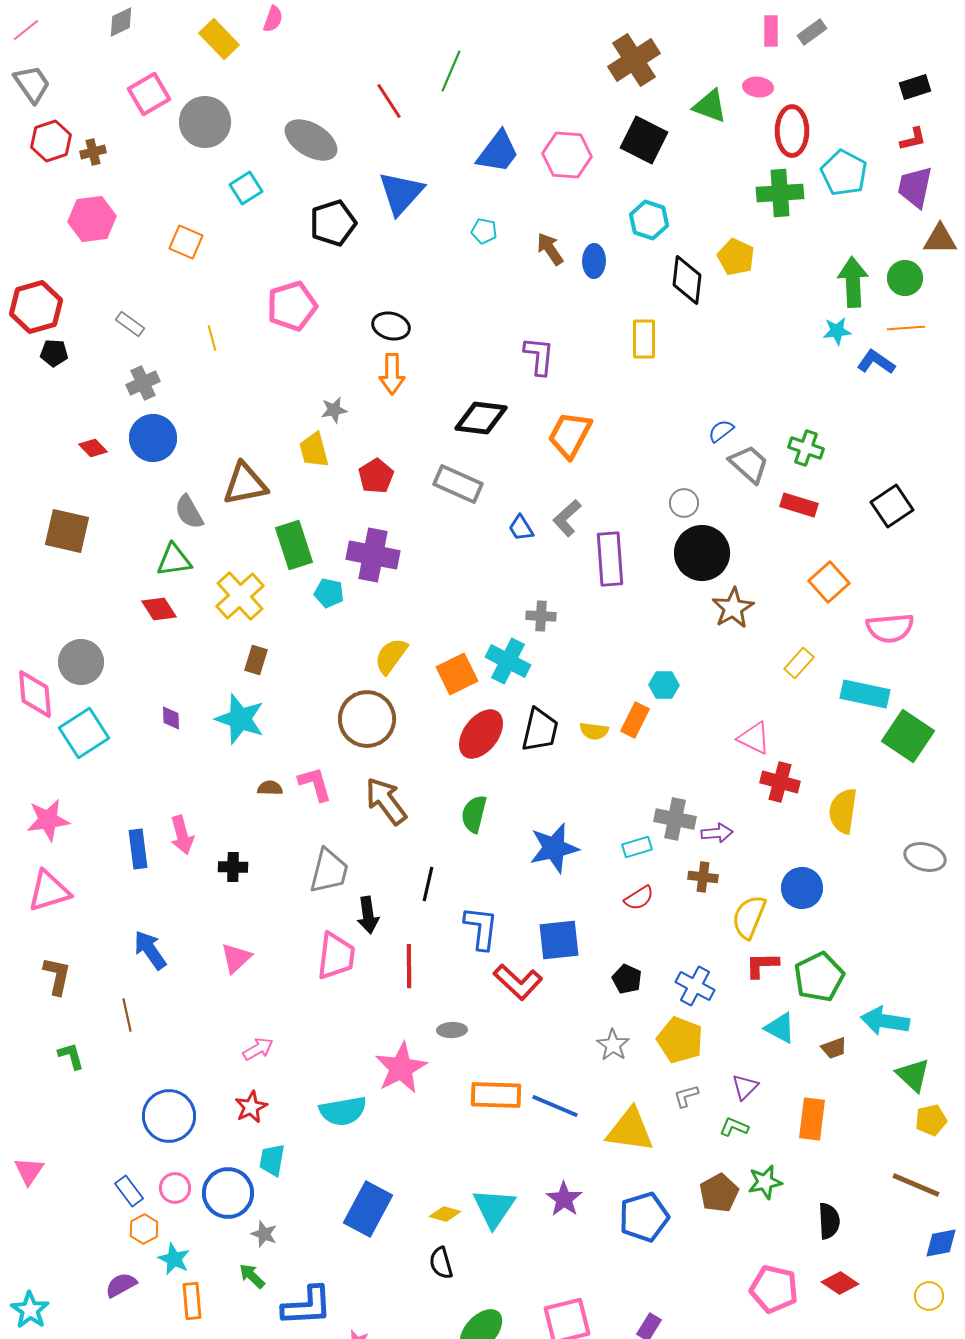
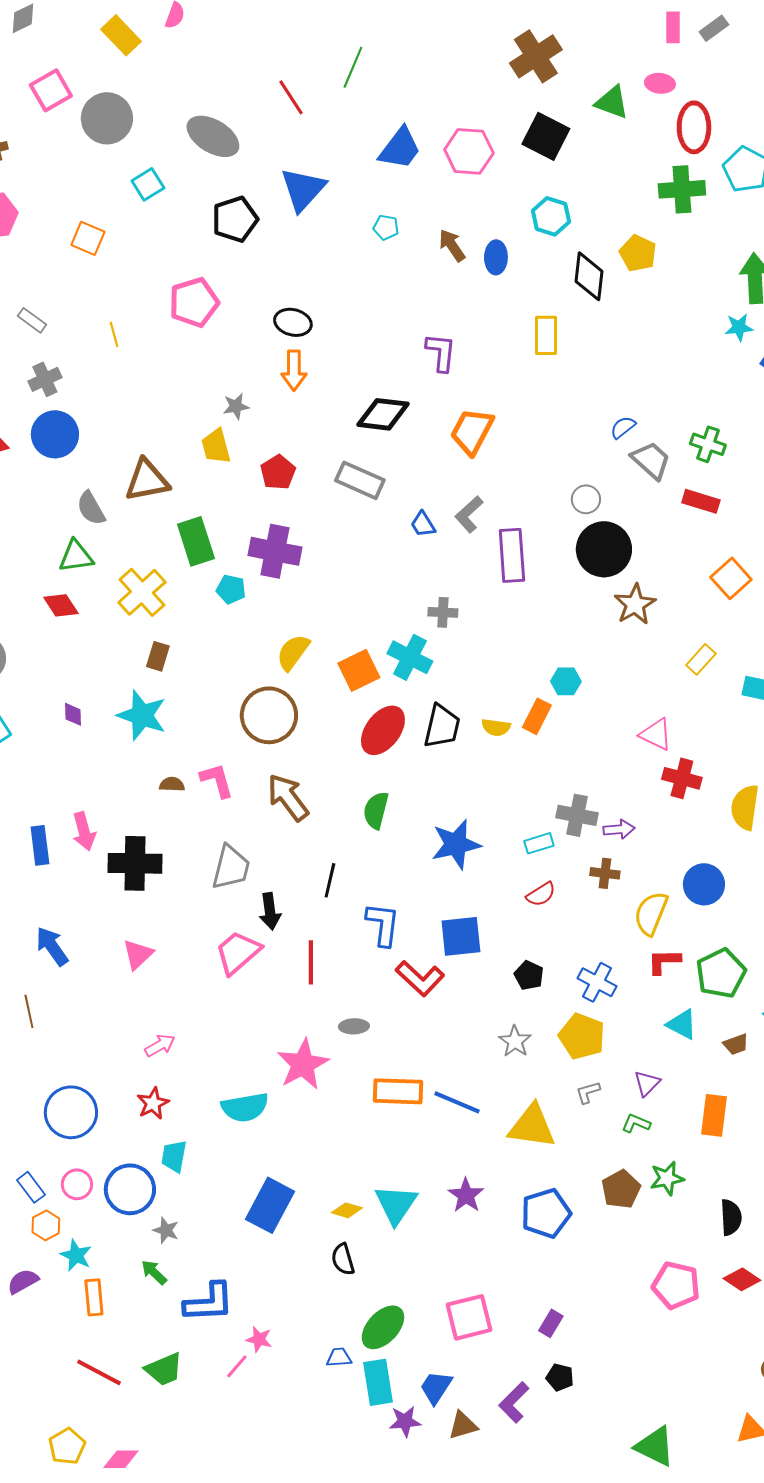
black cross: (233, 867) -> (135, 863), size x1.8
pink trapezoid: (336, 956) -> (238, 952), turned -138

